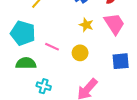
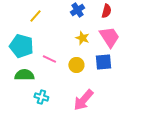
blue square: (121, 61) -> (103, 62), moved

